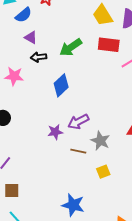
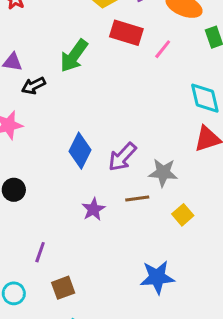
red rectangle: (109, 45) -> (126, 33), turned 30
blue diamond: (61, 85) -> (80, 151), moved
purple star: (55, 132) -> (93, 209), moved

